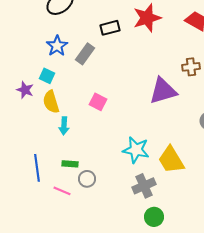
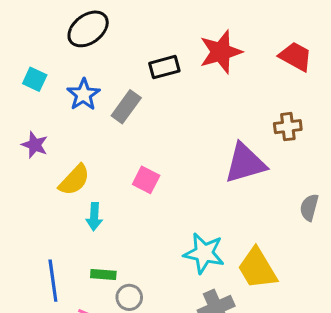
cyan square: (47, 76) -> (35, 79), moved
purple star: (25, 90) -> (35, 145), moved
yellow semicircle: (51, 102) -> (74, 180), turned -120

